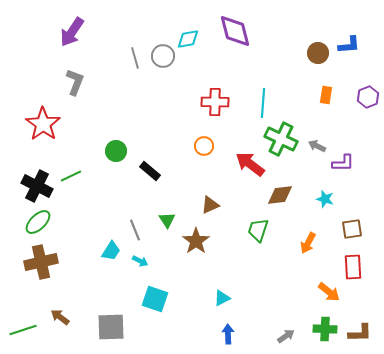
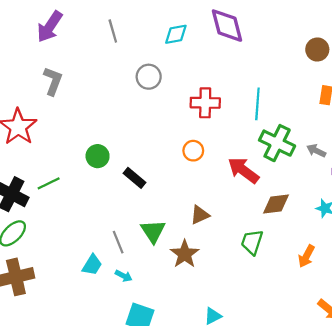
gray circle: (163, 56) -> (149, 77), moved
gray line: (135, 58) -> (113, 31), moved
green triangle: (167, 220) -> (153, 231), size x1.4

